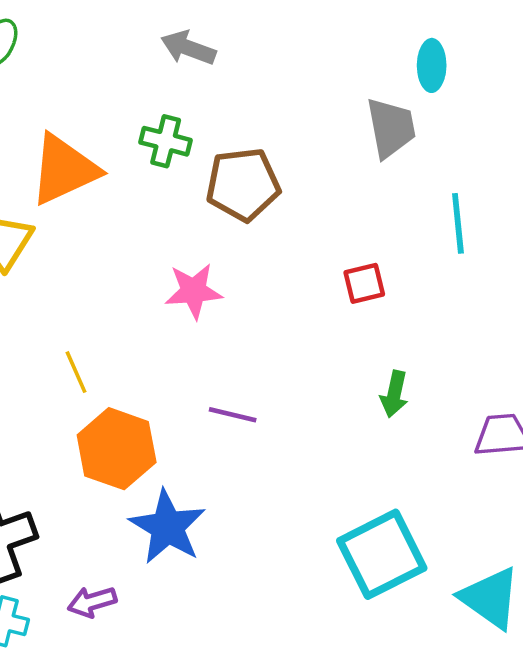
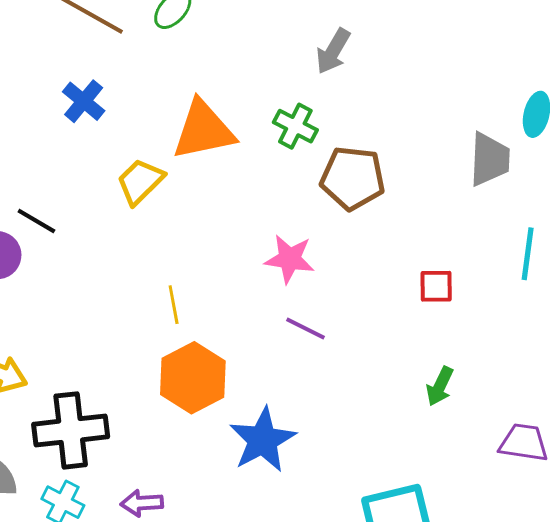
gray arrow: (188, 48) -> (333, 51), turned -93
purple line: (233, 415) -> (305, 328), moved
blue star: (168, 527) -> (263, 440), moved

